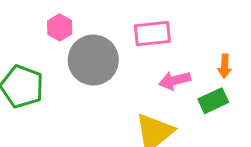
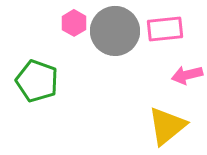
gray circle: (93, 60) -> (115, 31), moved

